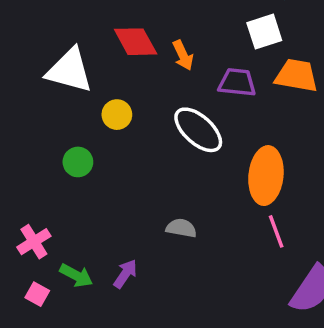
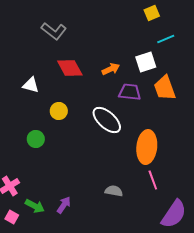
orange arrow: (183, 55) -> (111, 69), moved, turned -90
white triangle: (69, 71) -> (31, 85), size x0.6
orange trapezoid: (296, 76) -> (165, 88), turned -120
gray semicircle: (181, 228) -> (114, 191), moved

